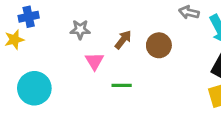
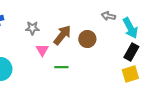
brown arrow: (123, 40) -> (62, 35), size x1.5

